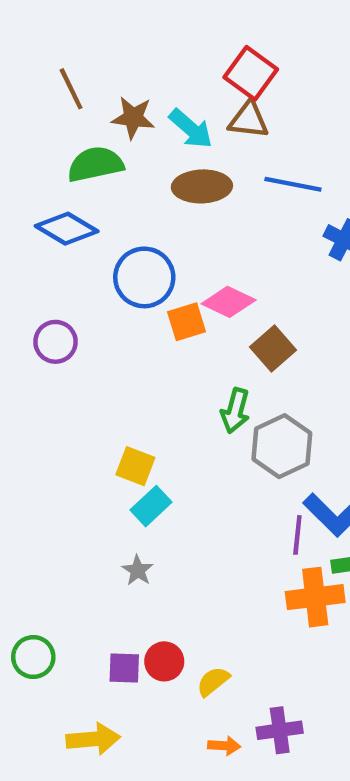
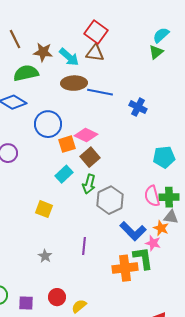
blue line: (293, 184) -> (100, 92), moved
brown square: (273, 348) -> (90, 157), moved
cyan rectangle: (151, 506) -> (64, 174), moved
purple line: (297, 535) -> (84, 246), moved
purple square: (124, 668) -> (26, 303), moved

